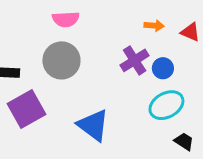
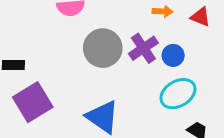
gray circle: (61, 60) -> (103, 48), moved

